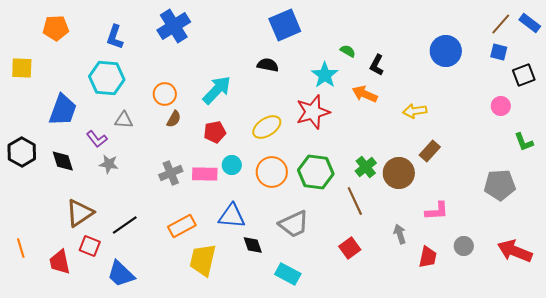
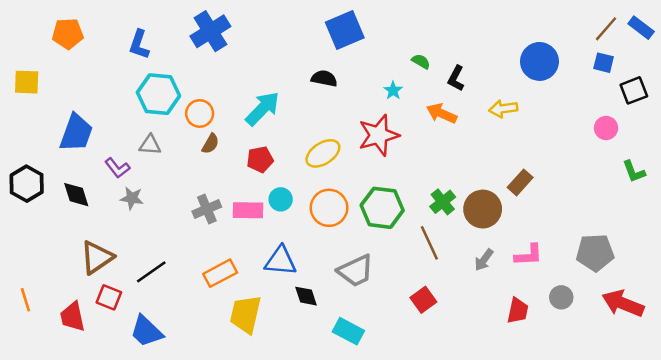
cyan star: (325, 75) -> (393, 90), size x0.6
cyan hexagon: (107, 78) -> (158, 94), moved
yellow arrow: (415, 111) -> (503, 109), moved
gray pentagon: (500, 185) -> (595, 253), moved
gray arrow: (400, 234) -> (484, 260), moved, turned -126

